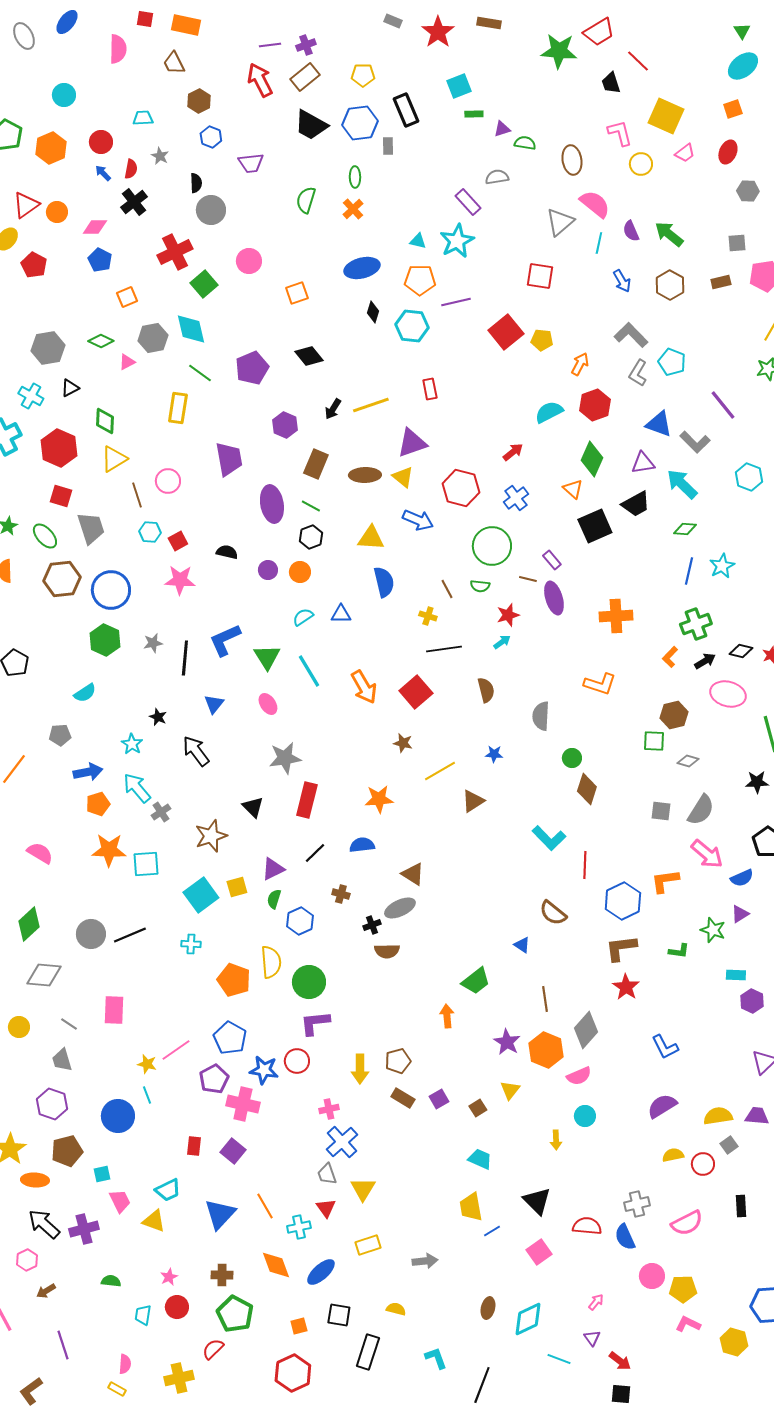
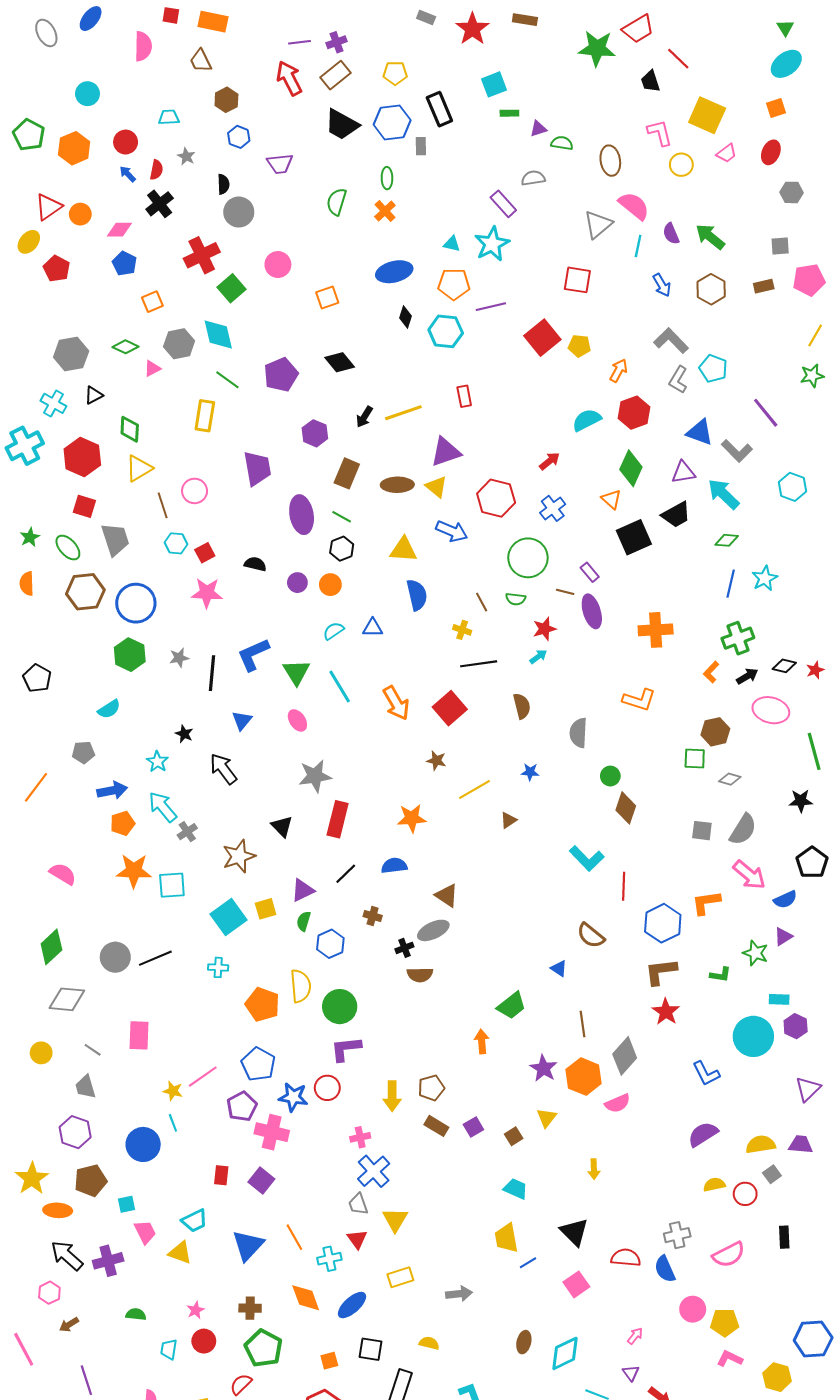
brown triangle: (473, 801) -> (508, 820), size x0.7
cyan circle: (585, 1116) -> (753, 1036), moved, size x1.8

